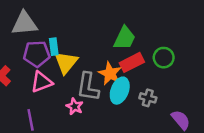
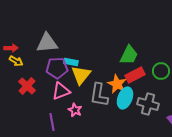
cyan rectangle: (54, 47) -> (71, 62), turned -72
gray cross: (148, 98) -> (148, 104), size x1.5
pink star: (75, 106) -> (75, 110), moved

